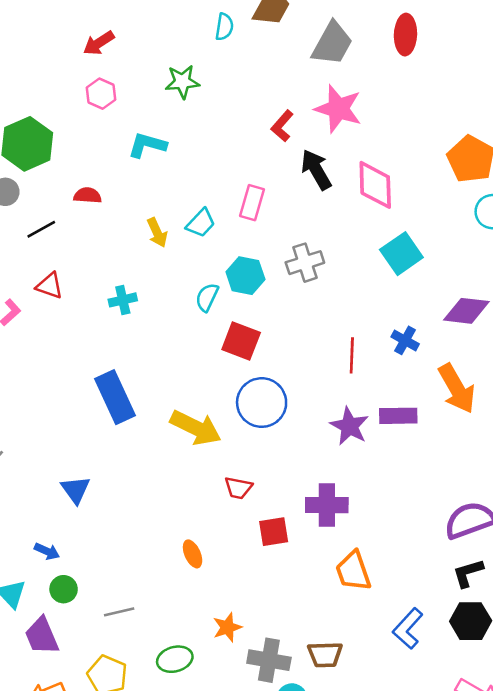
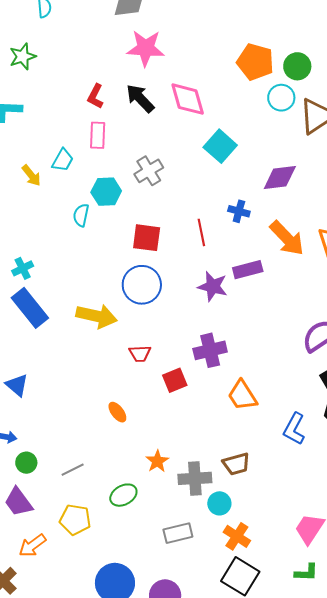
red L-shape: (282, 126) -> (95, 96), moved
cyan cross: (123, 300) -> (23, 268), moved
red square: (241, 341) -> (147, 238), moved

